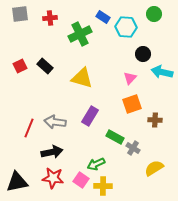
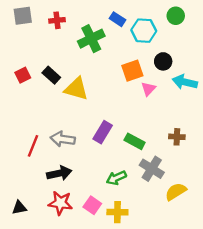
yellow triangle: (82, 78) -> (76, 89), moved
orange square: (132, 104) -> (132, 71), moved
green rectangle: (115, 137) -> (135, 141), moved
gray cross: (133, 148) -> (152, 169), size x1.5
green arrow: (96, 164) -> (116, 178), moved
black triangle: (17, 182) -> (19, 208), size x0.6

